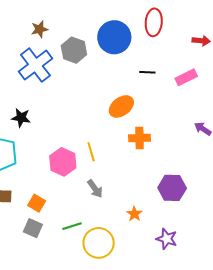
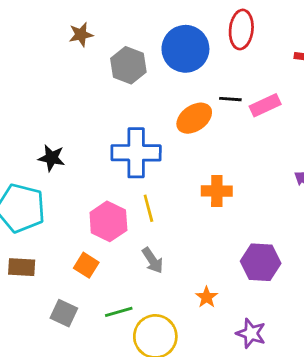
blue cross: (35, 65) -> (136, 153), moved, turned 36
pink rectangle: (186, 77) -> (265, 105), moved
orange ellipse: (121, 106) -> (194, 118), moved
orange square: (37, 203) -> (86, 265), moved

